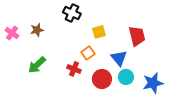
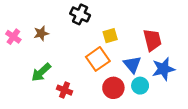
orange square: (88, 53) -> (98, 59), size x1.5
red cross: (74, 69) -> (64, 90), moved
blue star: (153, 83) -> (163, 69), moved

